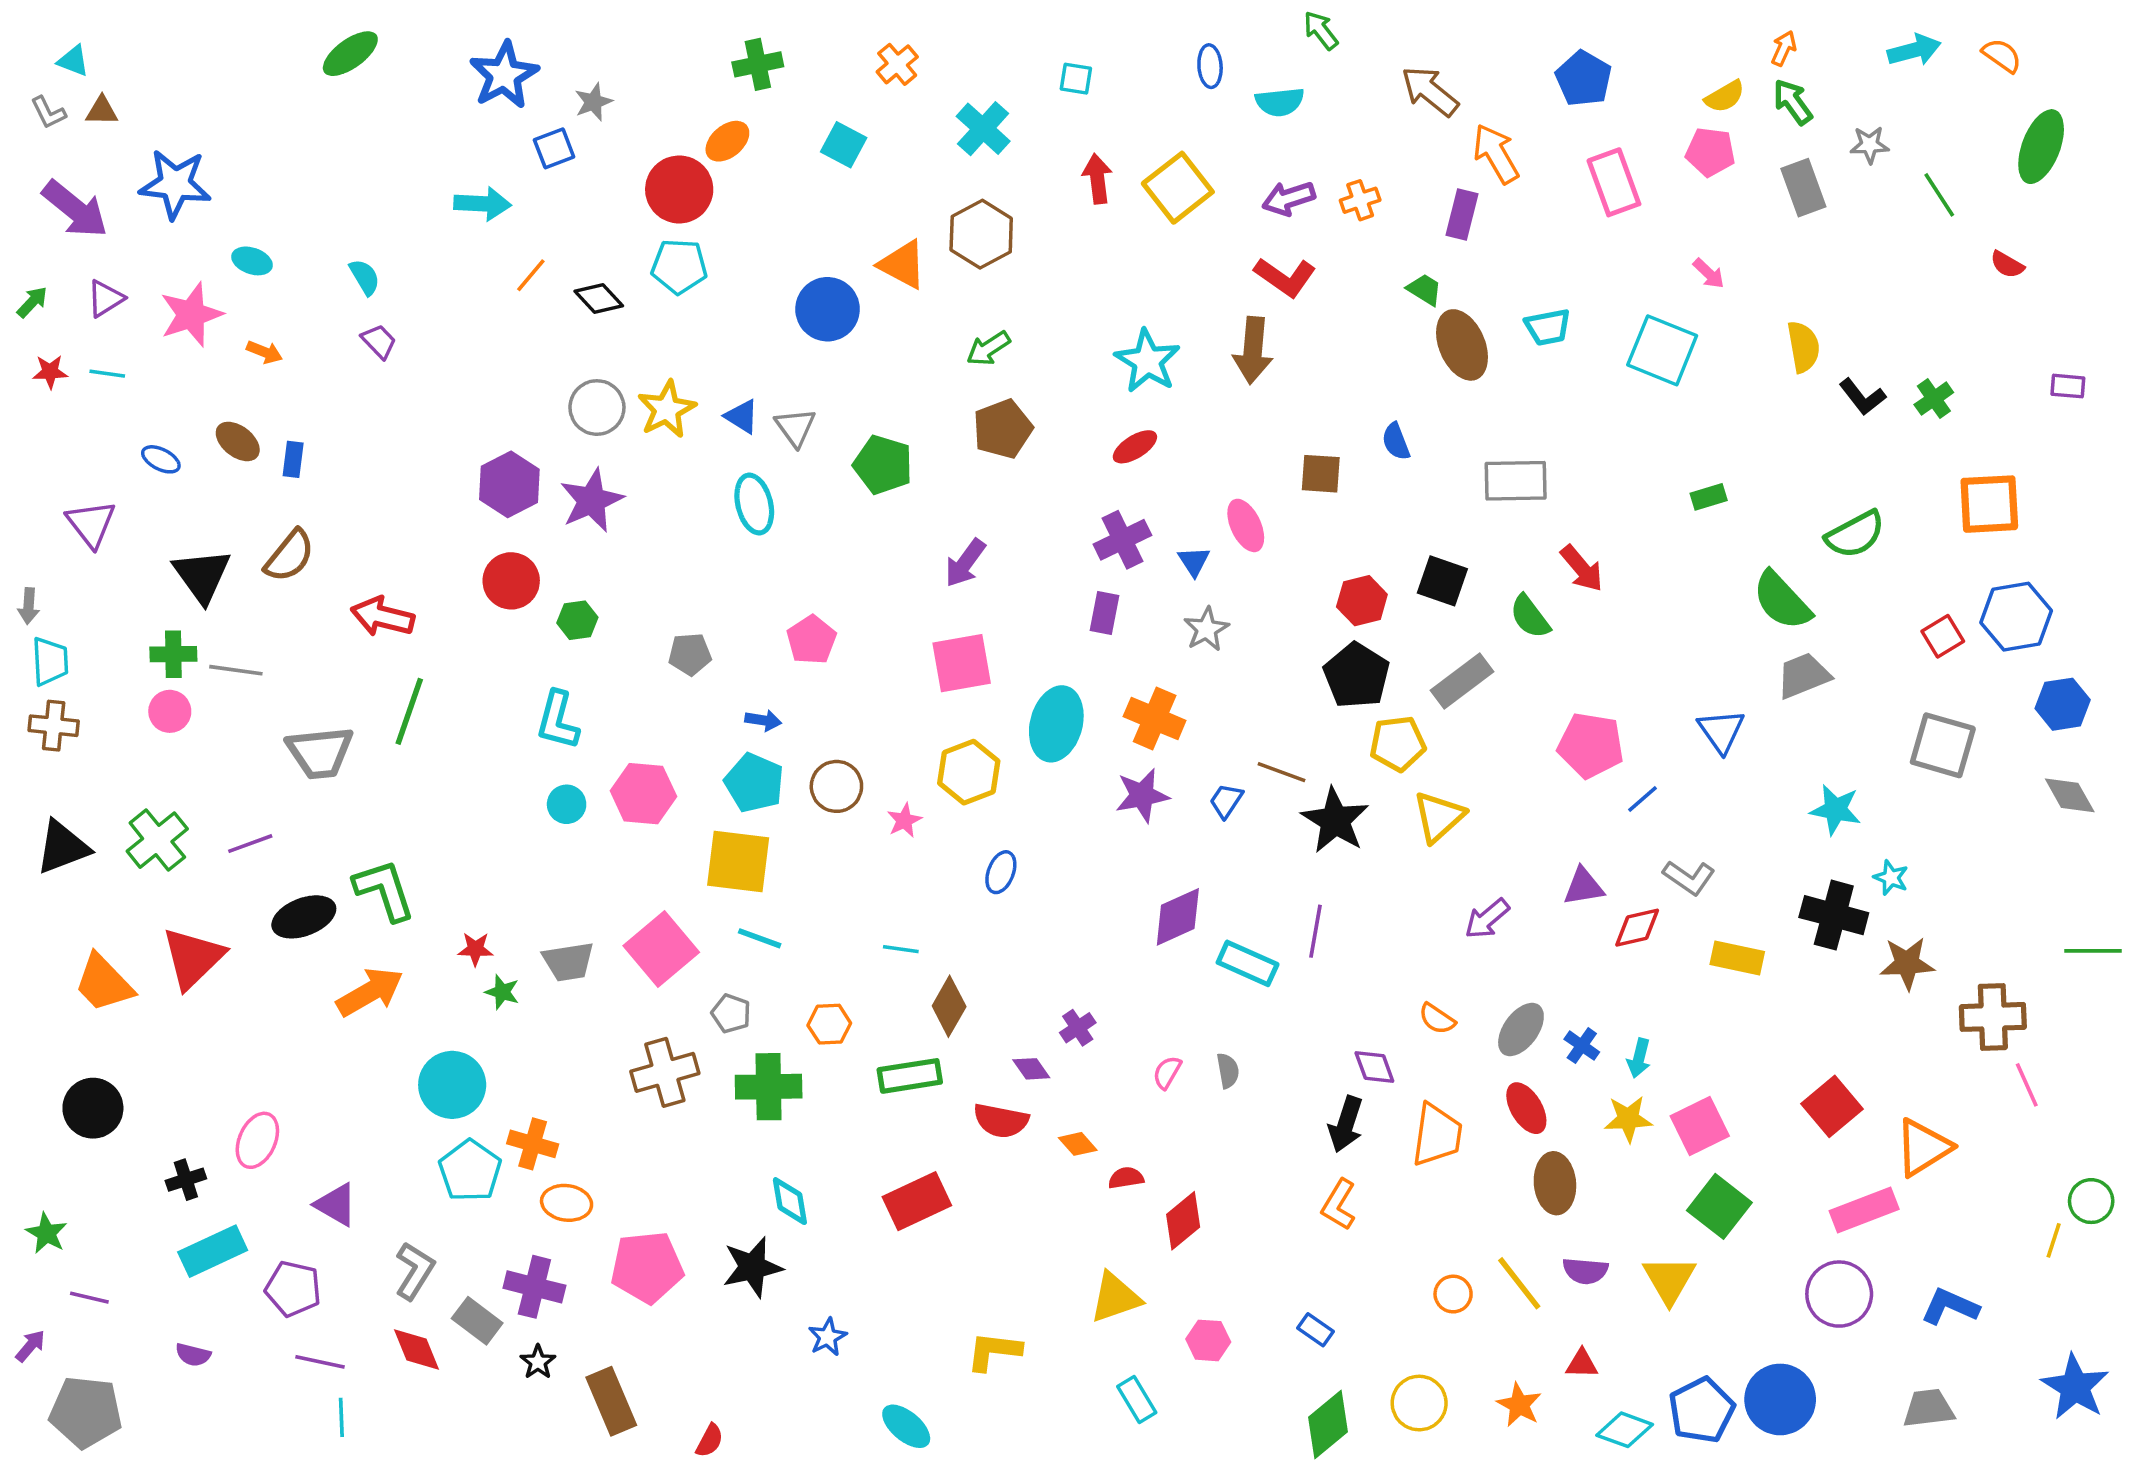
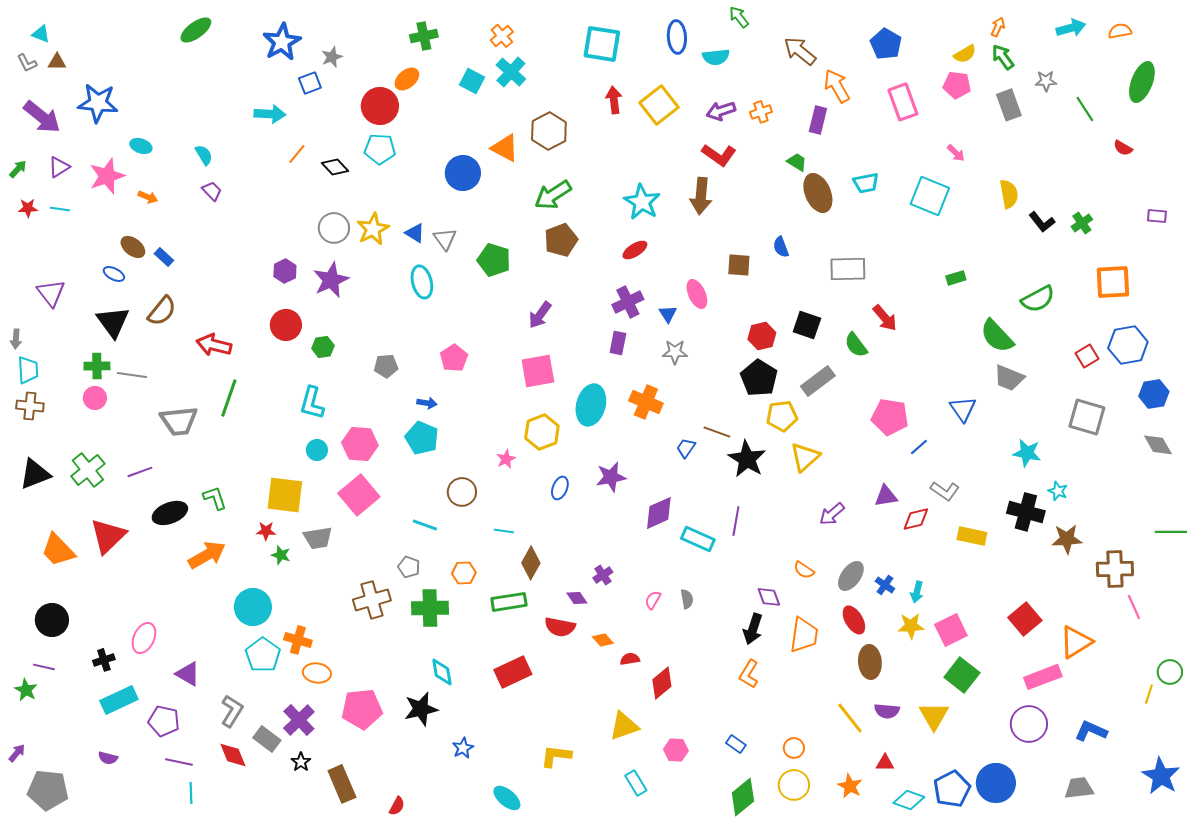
orange semicircle: (2002, 55) -> (1120, 31), turned -45
blue ellipse: (1210, 66) -> (677, 37), size x1.4
cyan square: (1076, 79) -> (602, 44), size x2.0
cyan cross: (983, 129) -> (511, 72), moved
green arrow: (988, 349) -> (553, 195), size x1.5
blue ellipse: (161, 459) -> (114, 274), moved
blue rectangle: (293, 459) -> (164, 257), turned -54
purple hexagon: (509, 484) -> (285, 271), size x0.7
gray star: (1206, 629) -> (675, 352), turned 30
gray trapezoid: (1803, 676) -> (1009, 378), turned -136
brown circle: (836, 786) -> (462, 492), moved
purple star: (1142, 795) -> (611, 477), moved
yellow square: (738, 861) -> (285, 495), moved
green L-shape: (384, 890) -> (215, 498), size x0.7
pink square: (661, 949) -> (359, 495), moved
purple cross: (534, 1287) -> (299, 720), turned 32
orange circle: (1453, 1294) -> (794, 748), moved
purple line: (89, 1298) -> (44, 667), moved

